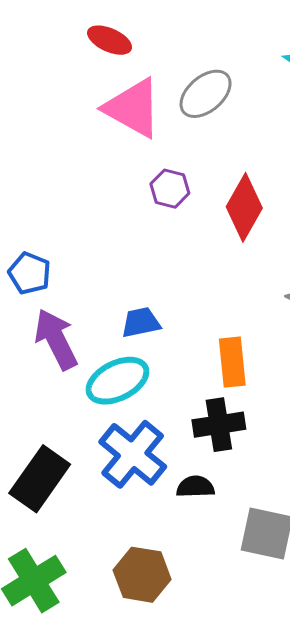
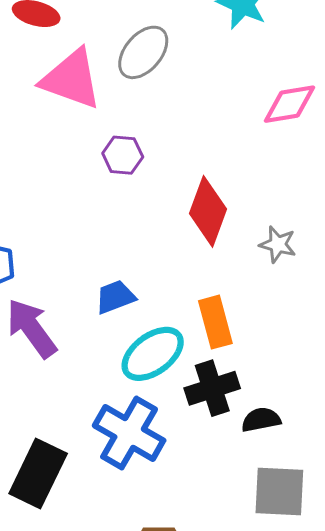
red diamond: (244, 207) -> (208, 211), moved
cyan ellipse: (117, 381) -> (153, 354), moved
black semicircle: (195, 487) -> (261, 420), moved

